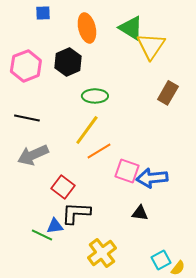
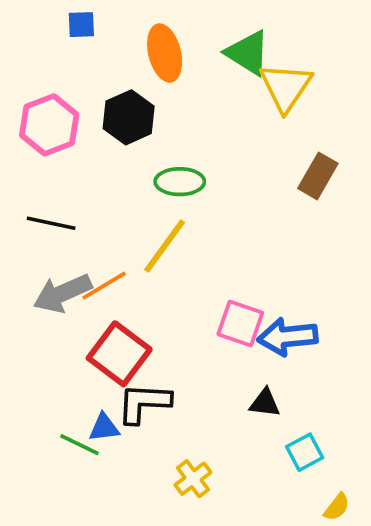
orange line: (99, 151) -> (104, 286), moved
red square: (63, 187) -> (119, 354), size x1.4
yellow cross: (102, 253) -> (193, 479), size x0.7
cyan square: (161, 260) -> (305, 452), moved

